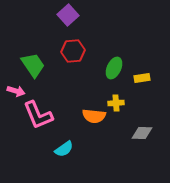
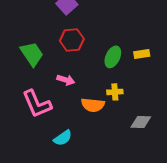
yellow rectangle: (142, 78) -> (142, 54), moved
pink arrow: (16, 91) -> (66, 80), moved

